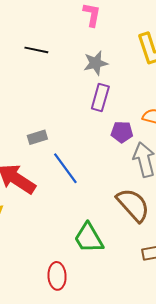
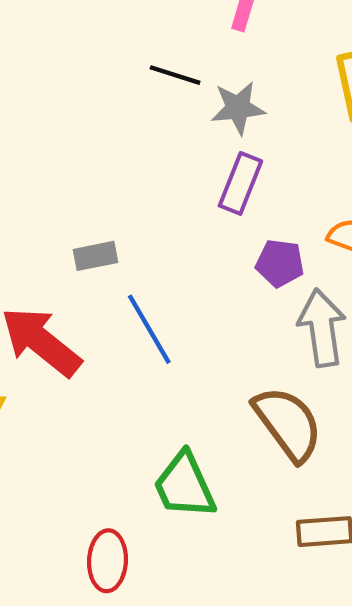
black line: (36, 50) -> (175, 75), moved

